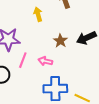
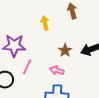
pink arrow: (45, 61) -> (57, 70), moved

